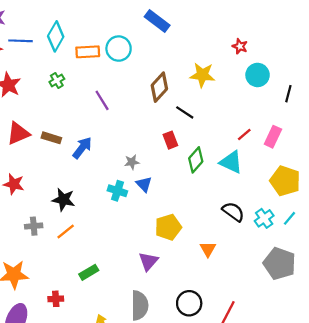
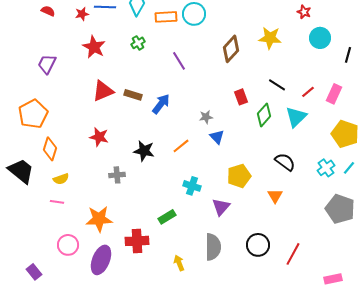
black line: (185, 112) -> (277, 85), moved
cyan triangle: (231, 162) -> (296, 117), turned 50
cyan cross: (117, 191) -> (192, 186), moved
black semicircle: (233, 212) -> (285, 162), moved
orange line: (66, 232) -> (181, 146), moved
red cross: (56, 299) -> (137, 241), size x1.6

